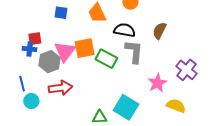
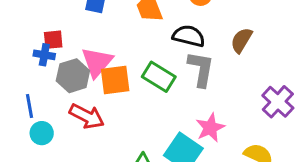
orange square: (85, 48) -> (115, 80), moved
pink star: (157, 83) -> (210, 128), moved
red arrow: (60, 88) -> (87, 116), turned 30

